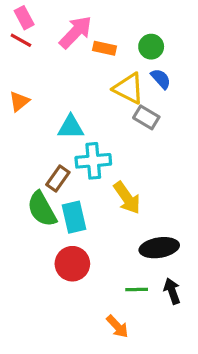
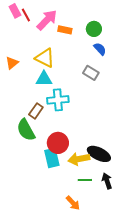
red line: (21, 40) -> (26, 15), moved, turned 32
yellow triangle: (129, 88) -> (45, 58), moved
yellow arrow: (127, 198) -> (79, 159), moved, turned 115
cyan rectangle: (74, 217) -> (52, 158), moved
black ellipse: (159, 248) -> (99, 154), turned 35
red circle: (72, 264) -> (58, 143), moved

